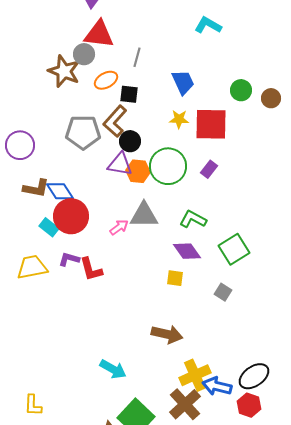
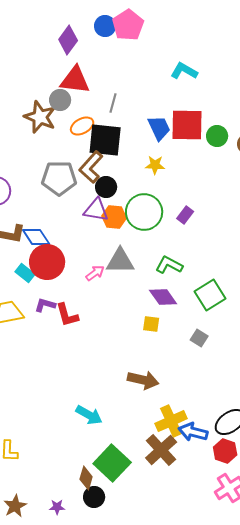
black square: (129, 94) -> (105, 140), size x1.8
red square: (211, 124) -> (187, 125), moved

